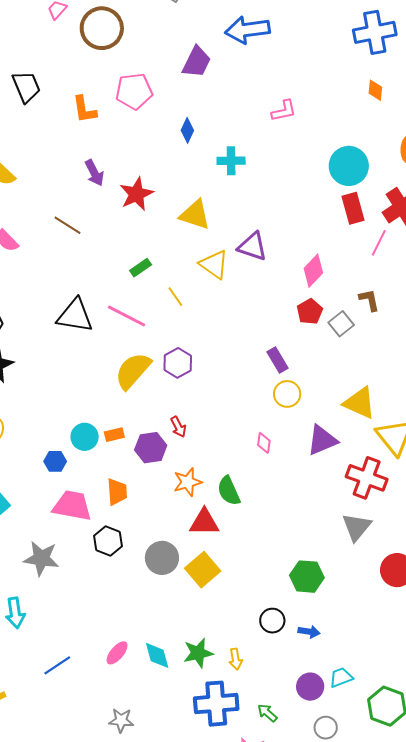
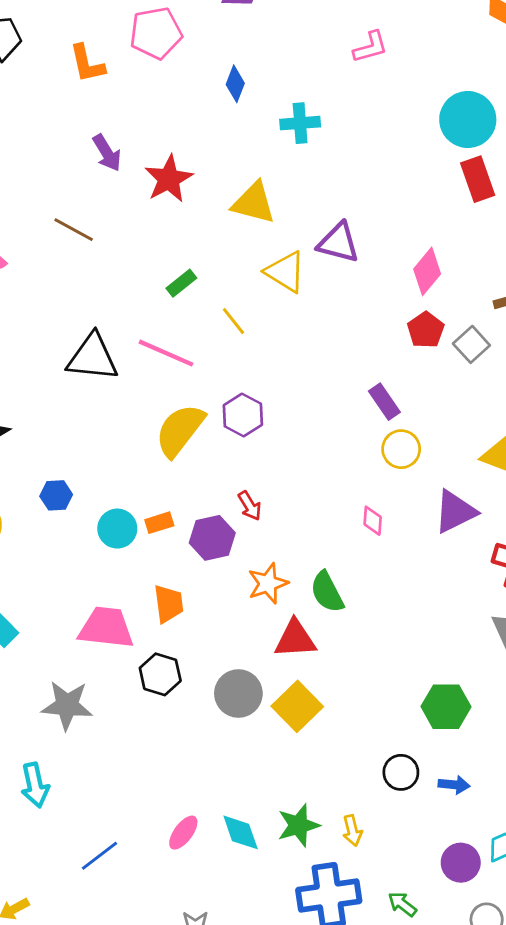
blue hexagon: (55, 461) -> (56, 495), moved

